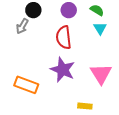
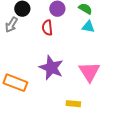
cyan triangle: (100, 28) -> (88, 27), turned -48
red semicircle: (64, 37) -> (47, 28), moved, size x0.7

